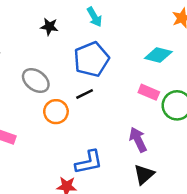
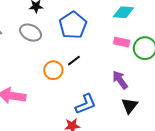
gray ellipse: (36, 80) -> (31, 33), moved
black line: (85, 94) -> (74, 61), moved

